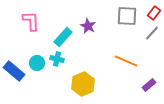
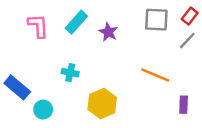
cyan rectangle: (63, 37) -> (76, 22), moved
cyan circle: (37, 63) -> (43, 110), moved
purple rectangle: (149, 85) -> (184, 105), turned -48

